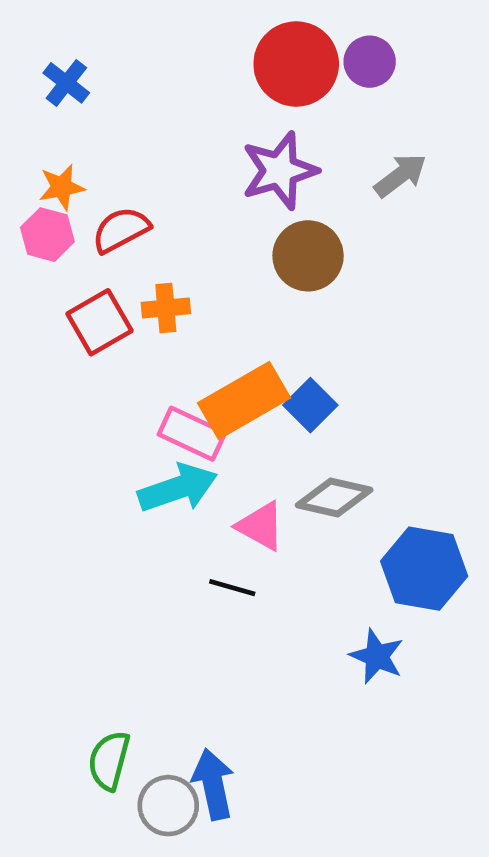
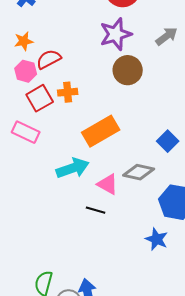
pink hexagon: (47, 235) -> (26, 71), moved
blue square: (310, 405) -> (168, 141), moved
pink rectangle: (192, 434) -> (26, 132), moved

